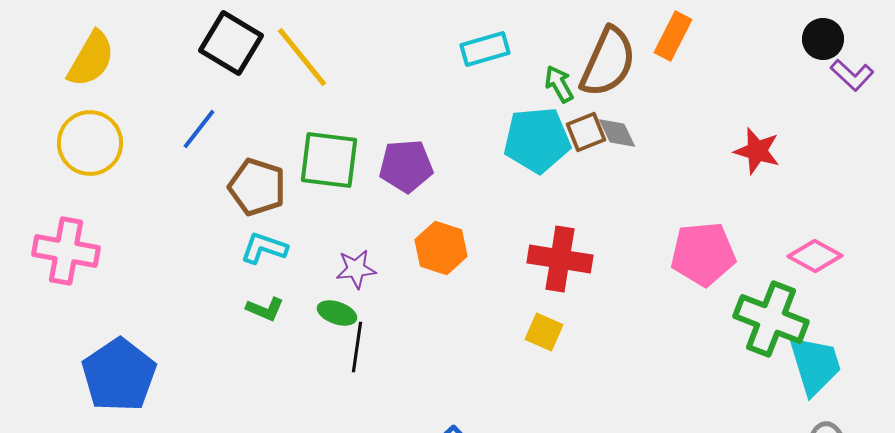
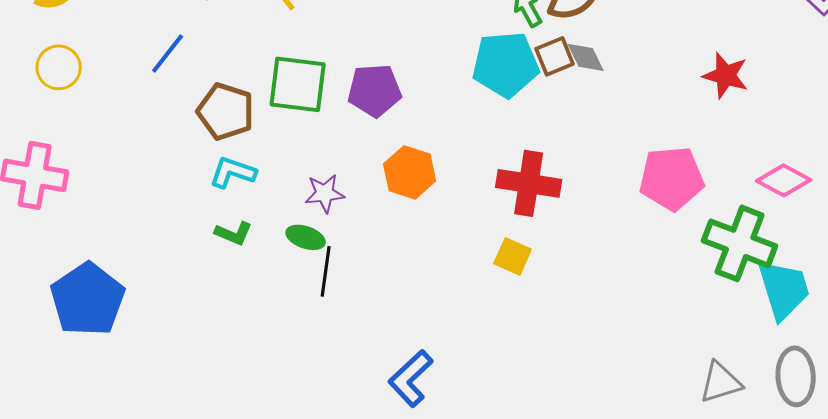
yellow circle: (90, 143) -> (59, 67), size x0.7

